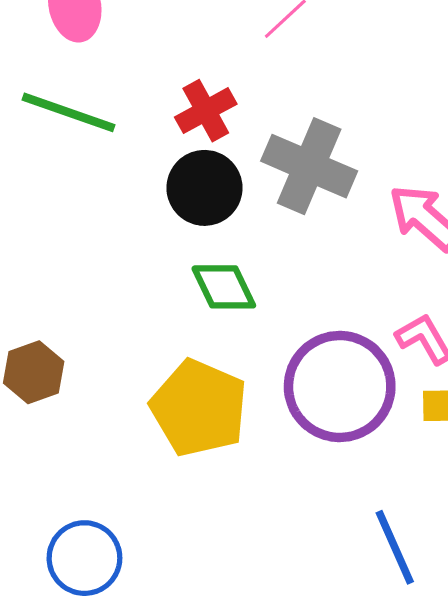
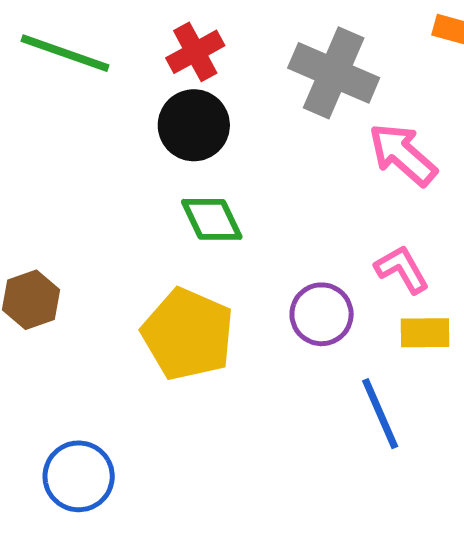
gray cross: (309, 166) -> (334, 73), moved
purple circle: (340, 386) -> (322, 314), size x0.6
blue line: (395, 547) -> (380, 414), moved

